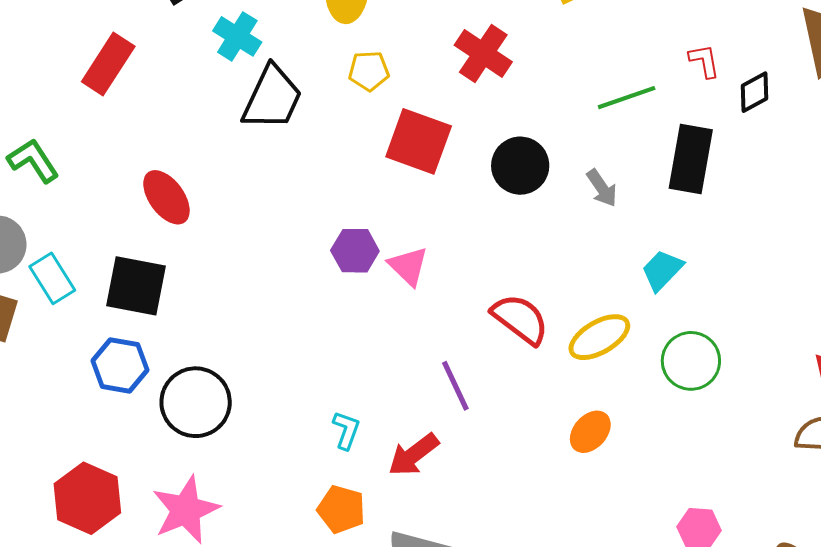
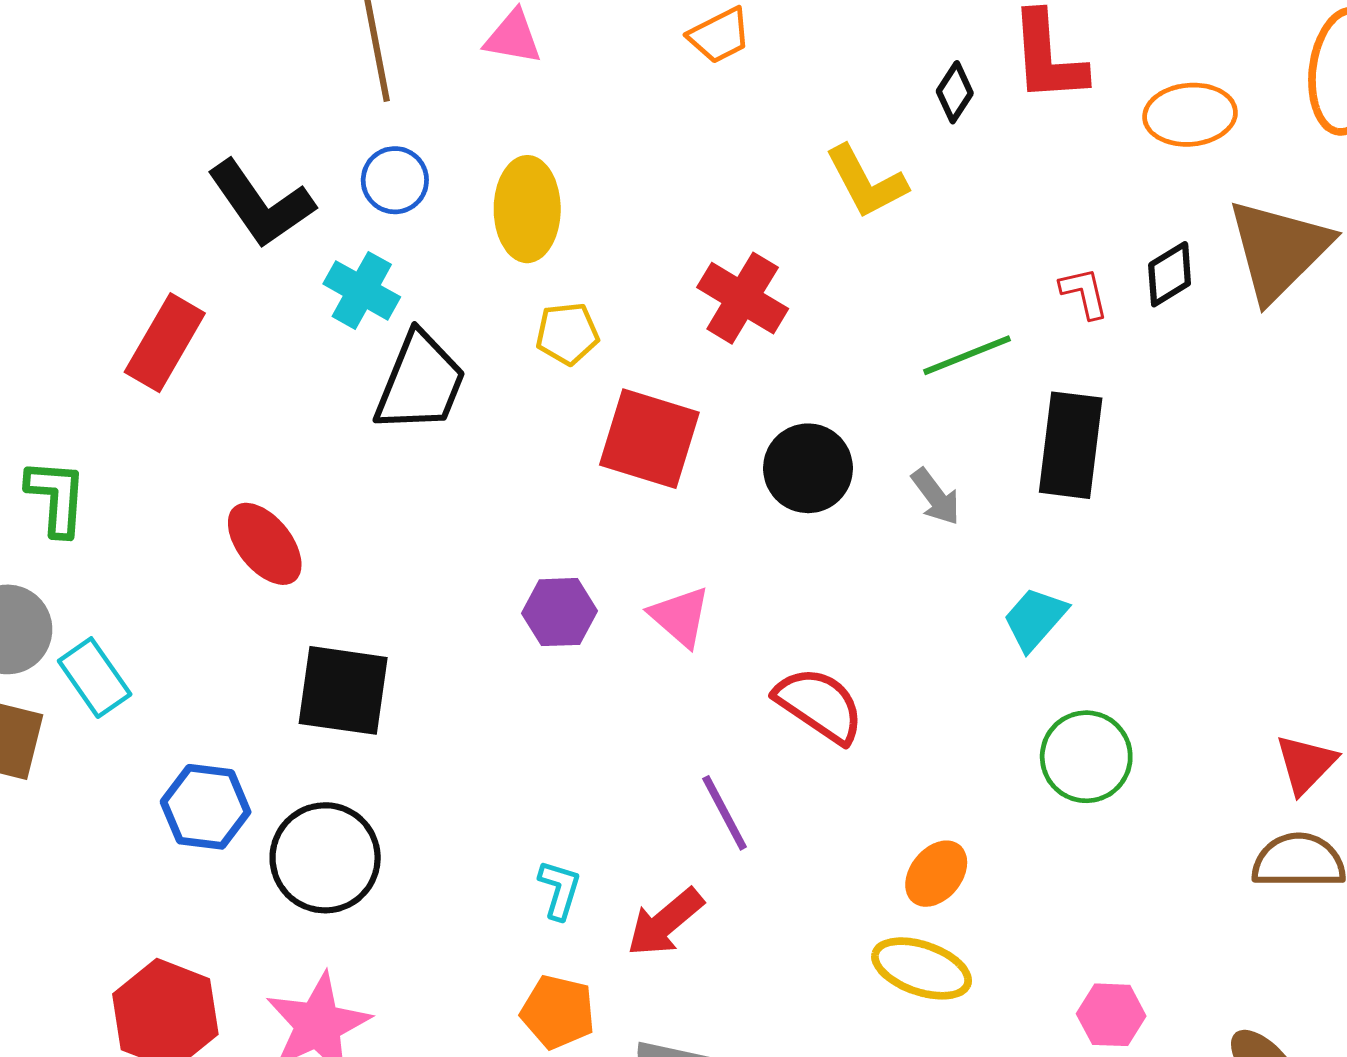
black diamond: (755, 92) -> (1170, 274), moved
green L-shape: (33, 161) -> (56, 497), turned 40
pink triangle: (408, 266) -> (680, 617), moved
black square: (136, 286) -> (343, 690), moved
yellow ellipse: (599, 337) -> (922, 968), moved, turned 52

